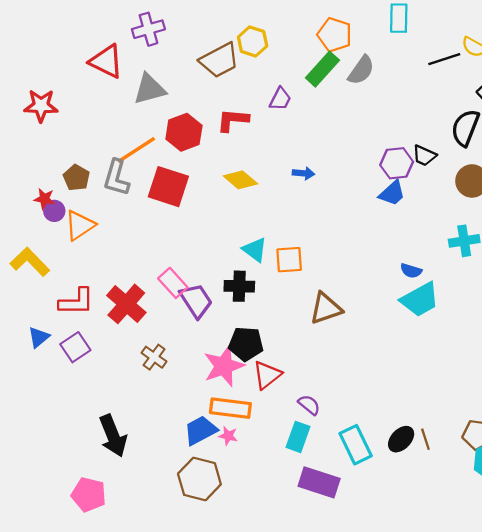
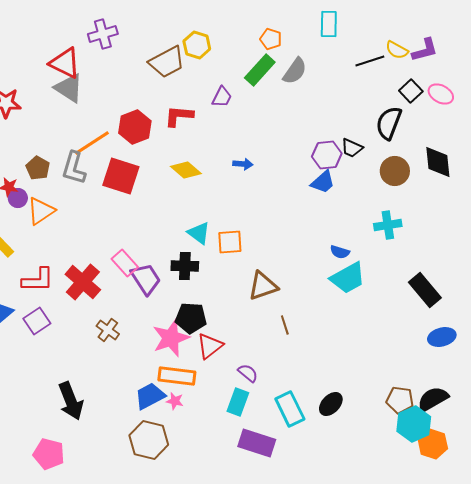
orange pentagon: (335, 35) -> (271, 39), size x0.7
gray triangle: (150, 89) -> (69, 88), moved, turned 48
brown line: (425, 439) -> (285, 325), moved

